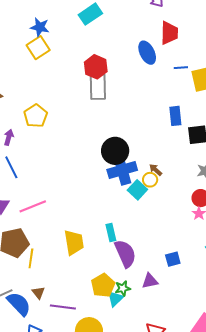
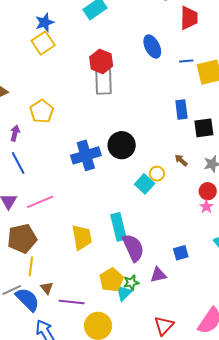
blue star: (40, 27) -> (45, 23), turned -30
red trapezoid: (169, 33) -> (189, 18), moved
blue cross: (122, 170) -> (86, 155), moved
brown arrow: (156, 170) -> (181, 160), moved
cyan rectangle: (111, 233) -> (118, 227), size x1.5
yellow line: (31, 258) -> (31, 266), moved

